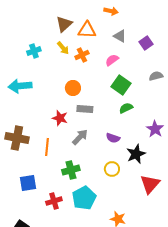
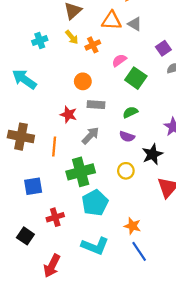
orange triangle: (87, 30) -> (112, 21), moved
purple square: (146, 43) -> (163, 48), moved
pink semicircle: (112, 60) -> (119, 60), moved
cyan arrow: (20, 86) -> (24, 79), turned 40
green semicircle: (126, 108) -> (130, 112), moved
green cross: (71, 170) -> (81, 172), size x1.4
red cross: (54, 201) -> (55, 217), moved

